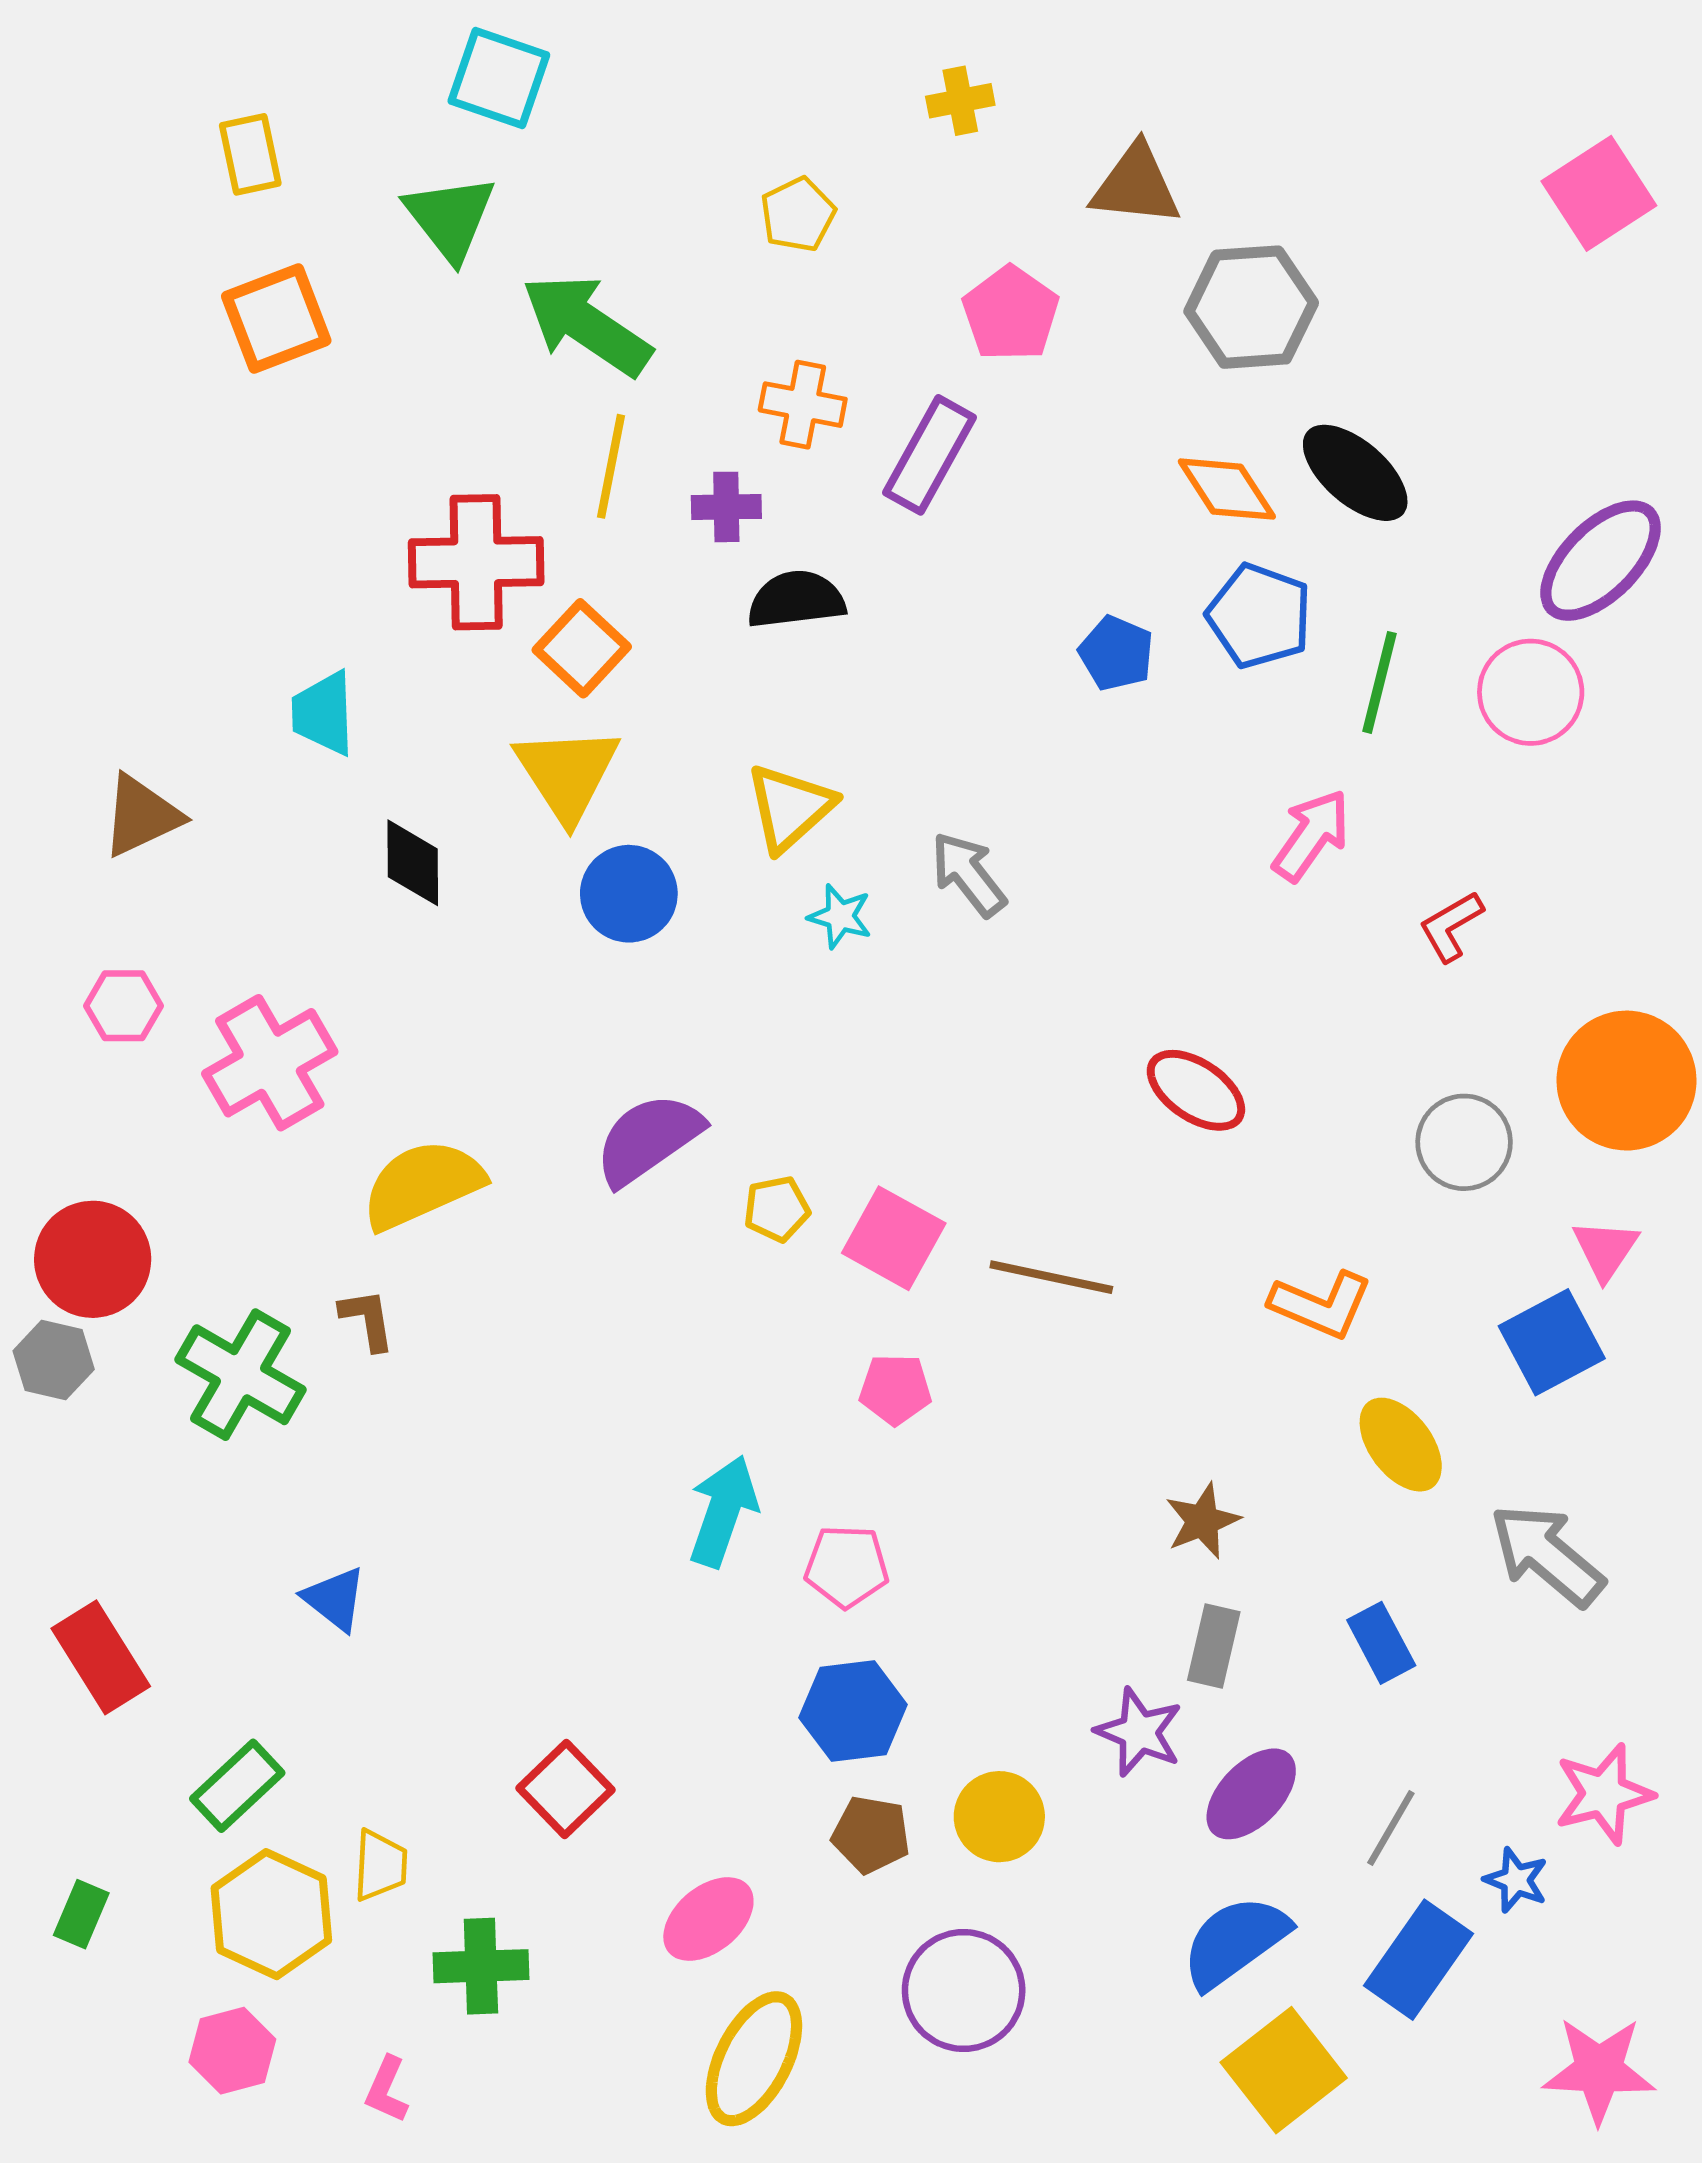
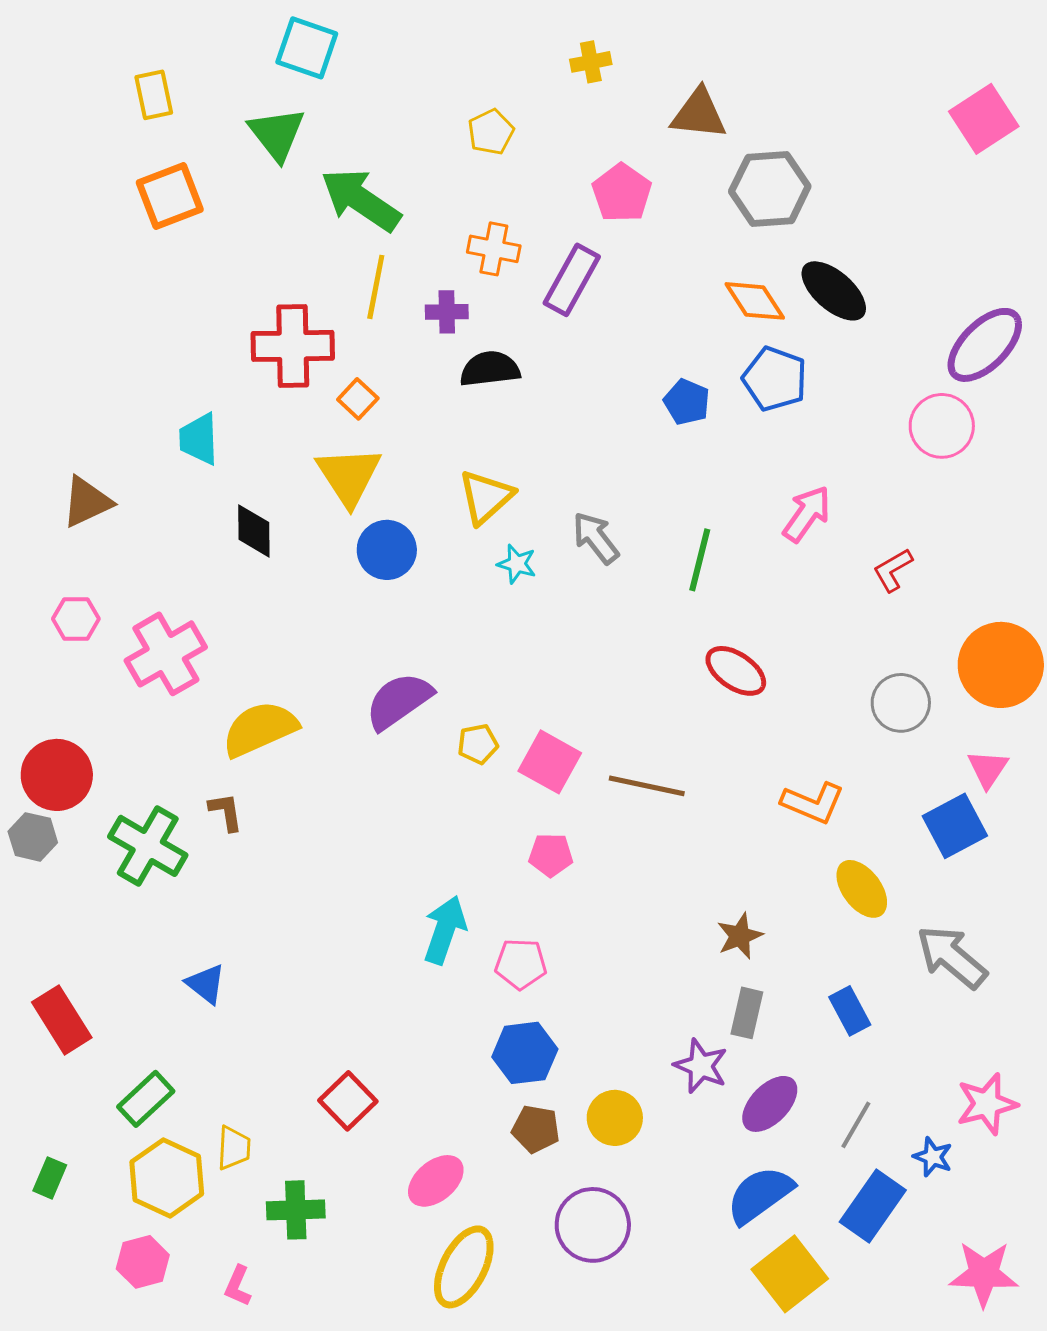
orange square: (582, 648) -> (358, 399), size x0.7
green line: (1380, 682) -> (700, 560), moved

